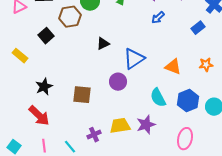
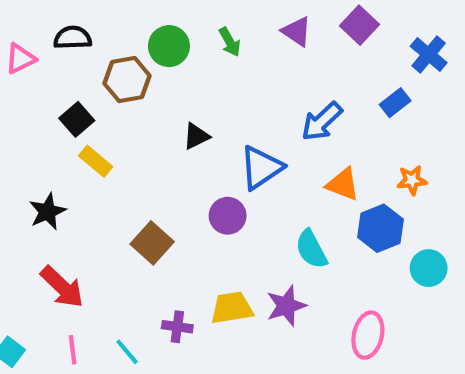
blue arrow: (158, 18) -> (322, 121), moved, size x1.5
yellow rectangle: (20, 56) -> (96, 161), moved
black star: (44, 87) -> (47, 212), moved
brown square: (82, 95) -> (152, 243), turned 36
blue hexagon: (188, 101) -> (380, 228), moved
purple cross: (94, 135) -> (177, 327), turned 32

